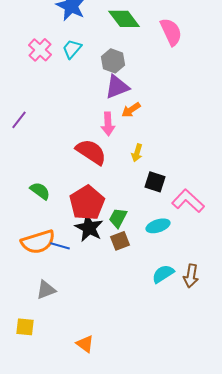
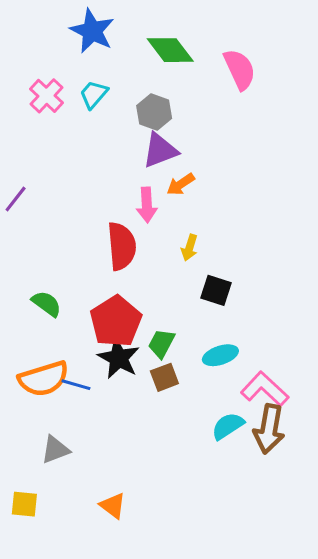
red semicircle: (91, 152) -> (122, 246), turned 52
pink L-shape: (188, 201) -> (265, 389), moved
brown arrow: (191, 276) -> (269, 429), size x1.4
orange triangle: (85, 344) -> (113, 506), moved

